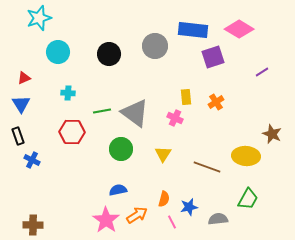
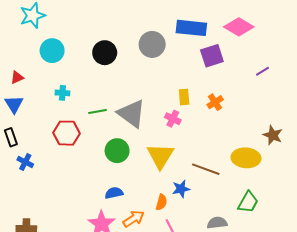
yellow triangle: (163, 154) -> (160, 156), size x1.6
blue star: (189, 207) -> (181, 189), moved

